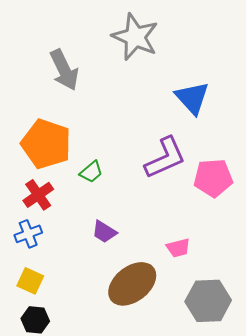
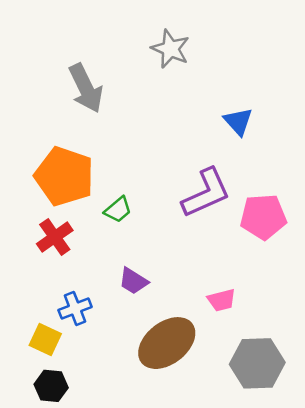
gray star: (135, 37) -> (170, 49), size x0.7
blue triangle: (192, 98) -> (238, 121), size x0.7
blue cross: (28, 234) -> (75, 308), moved

